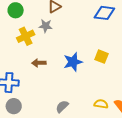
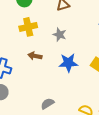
gray star: (46, 26) -> (60, 35), moved

